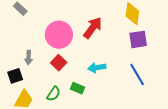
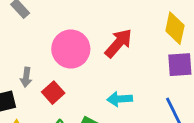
red square: (59, 63) -> (53, 93), moved

